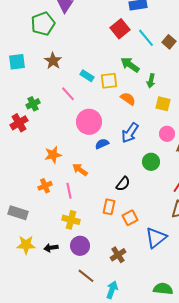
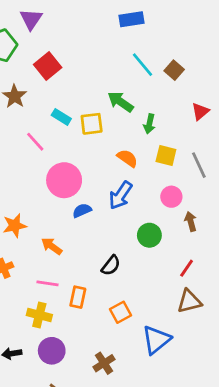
red square: (120, 29) -> (48, 66), moved
orange semicircle: (128, 99) -> (127, 158), moved
pink line: (69, 191) -> (48, 283), moved, turned -70
orange rectangle: (109, 207) -> (78, 297), moved

